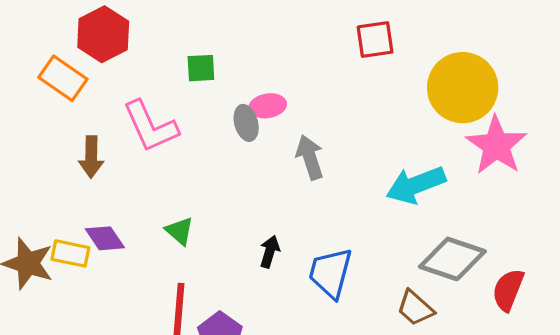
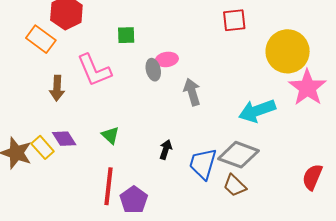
yellow rectangle: (70, 253) -> (43, 147), turned 35
gray diamond: (452, 259) -> (238, 155), moved
brown trapezoid: (415, 308) -> (235, 186), moved

